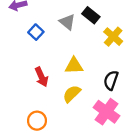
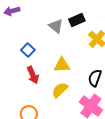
black rectangle: (91, 15) -> (77, 20), turned -63
blue square: (36, 32) -> (28, 50), moved

